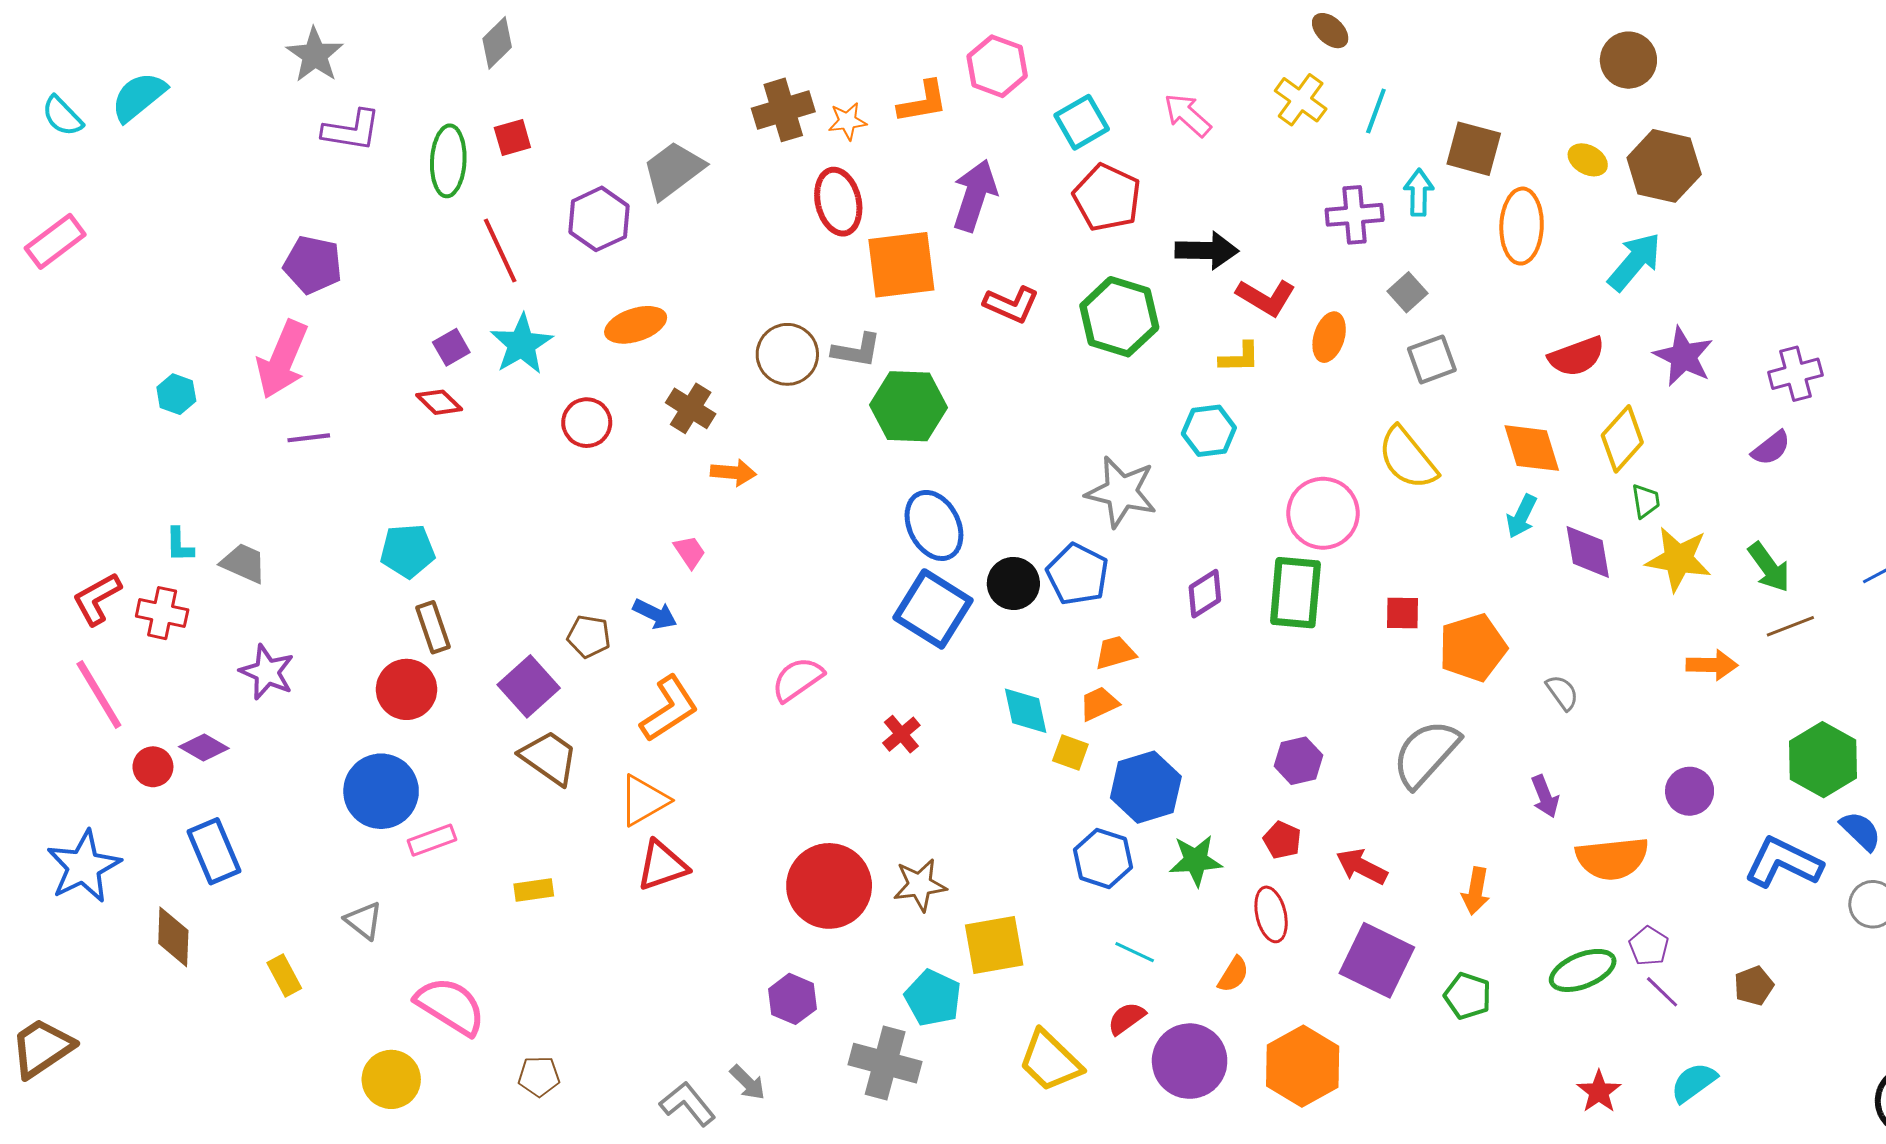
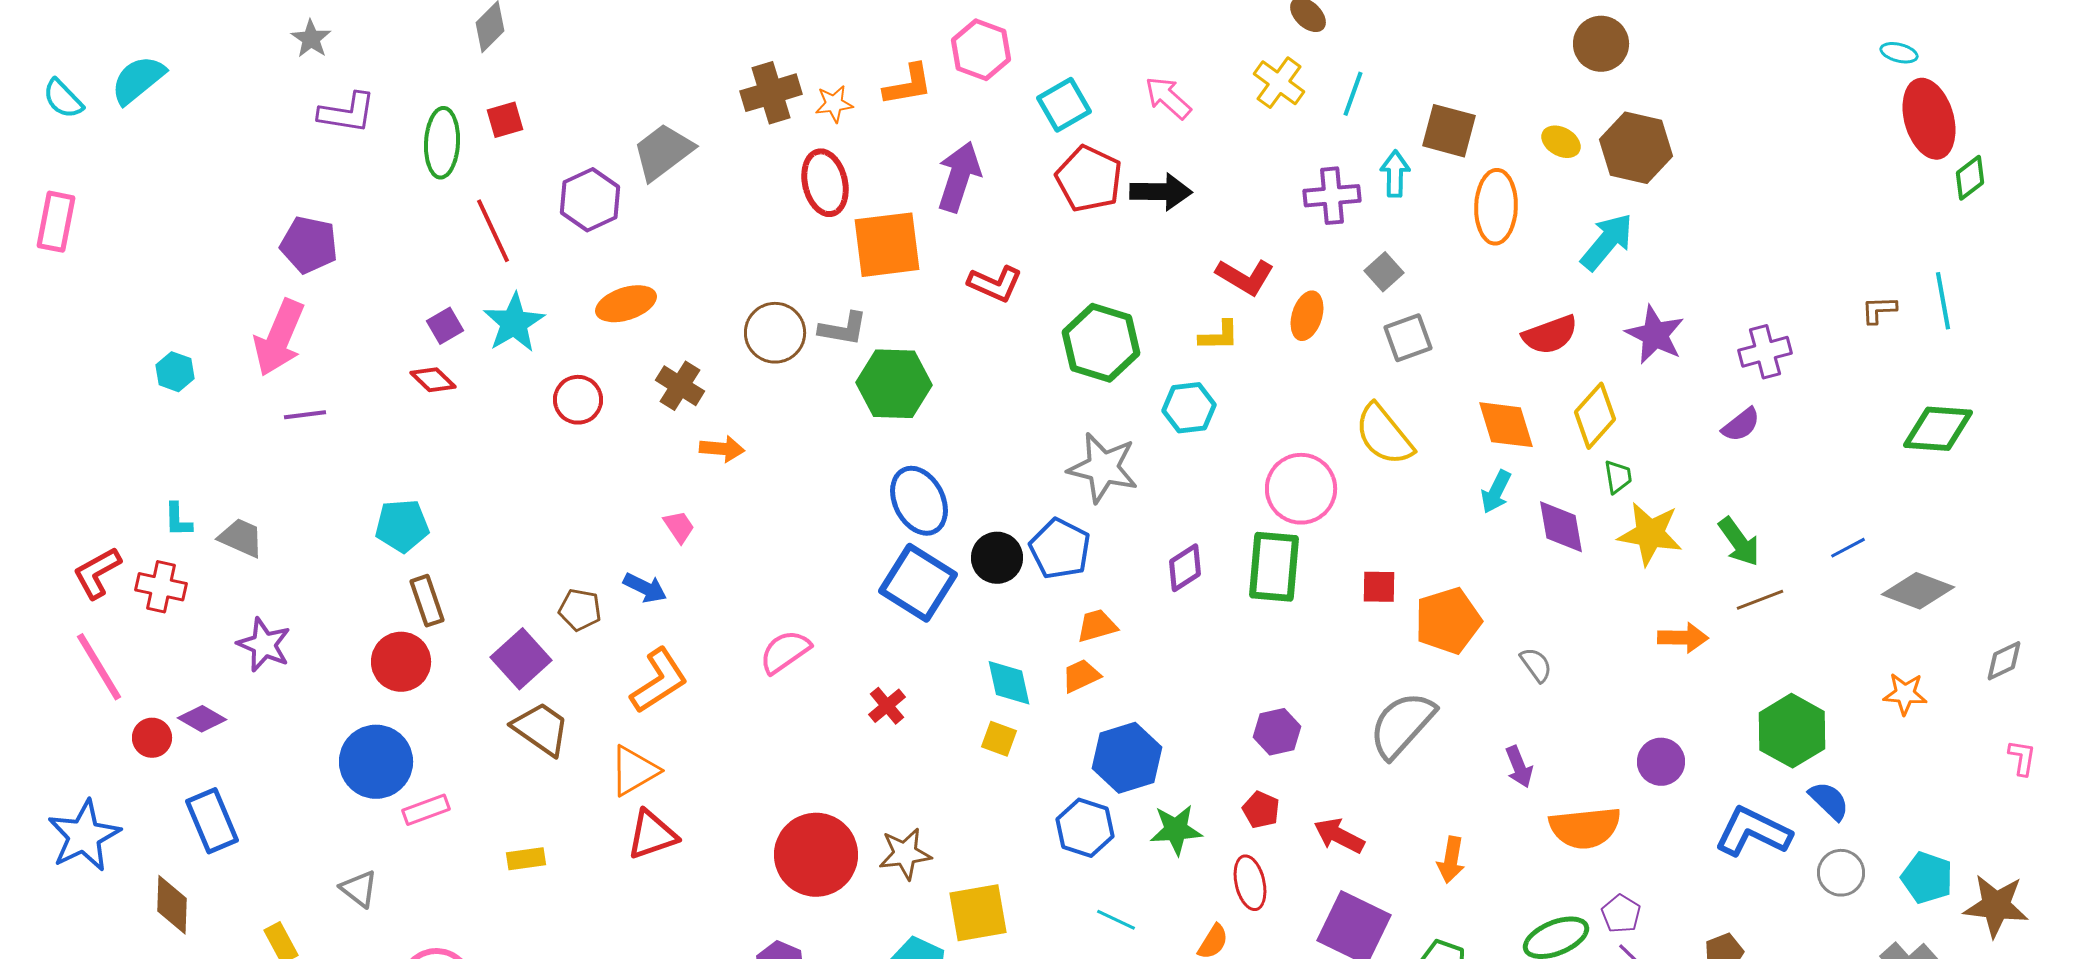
gray star: (315, 55) -> (311, 39), size x0.7
pink rectangle: (55, 241) -> (56, 222), turned -42
black arrow: (1207, 251) -> (1161, 192), moved
green hexagon: (1119, 317) -> (1101, 343), moved
yellow square: (1070, 753) -> (999, 739), moved

